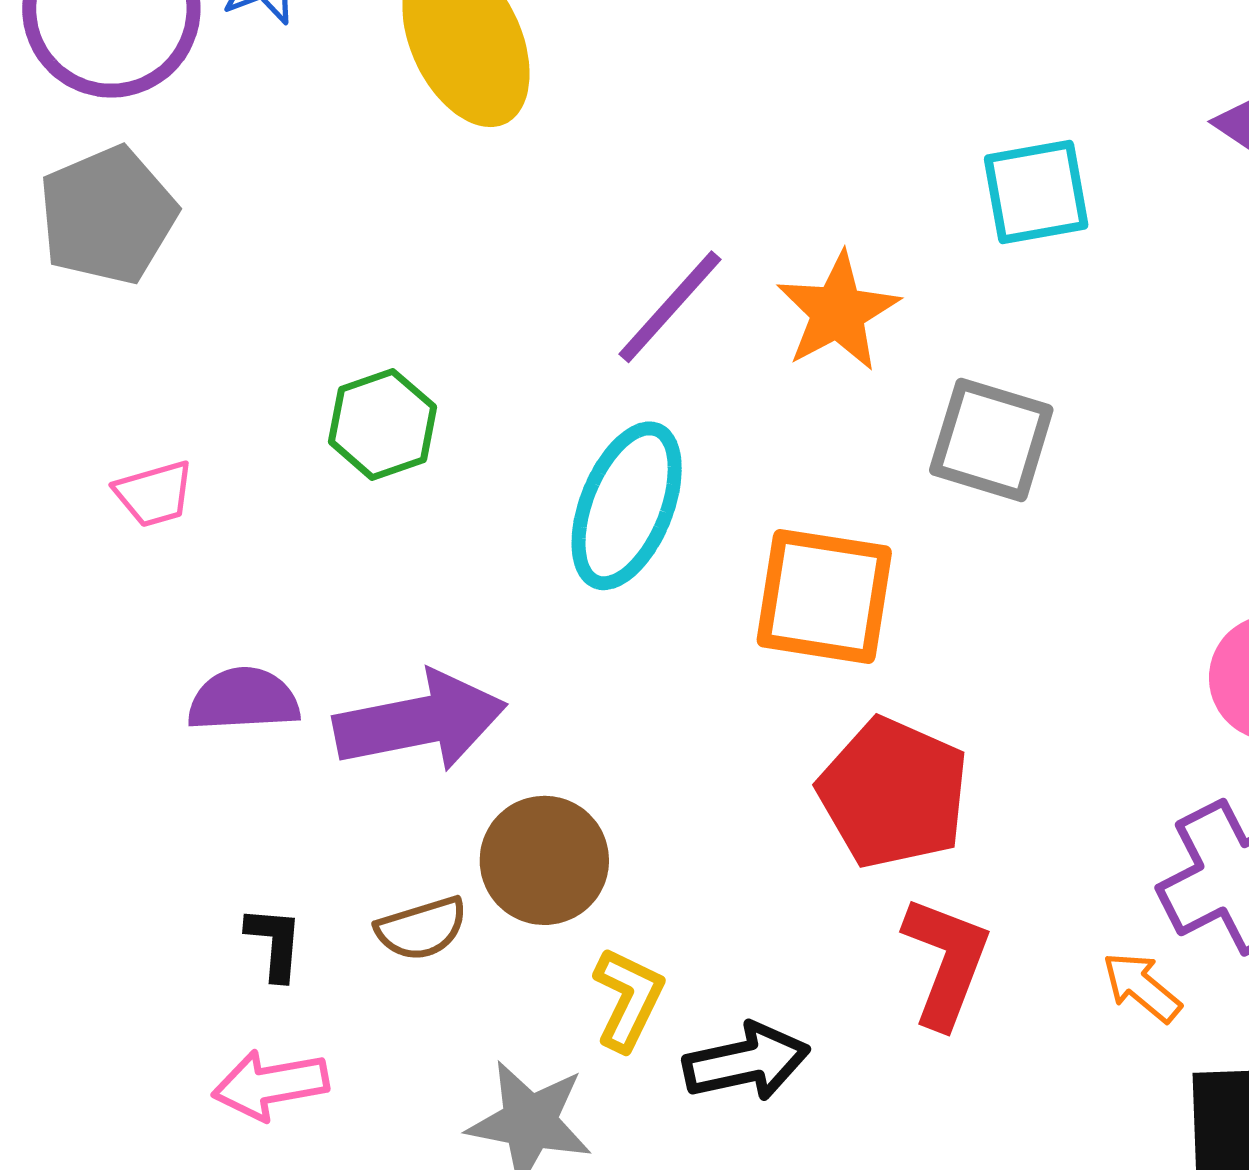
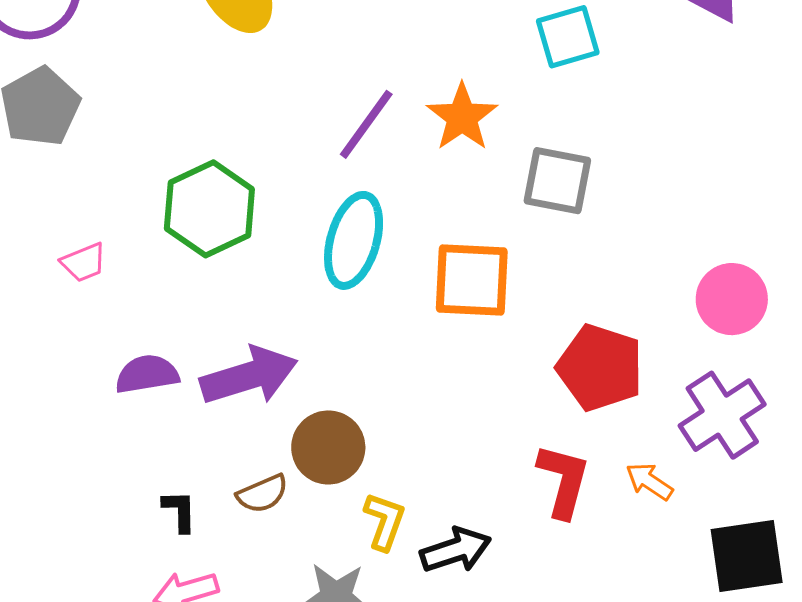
green hexagon: (382, 424) -> (209, 209), size x1.5
red pentagon: (893, 793) -> (600, 368), moved
orange arrow: (1142, 987) -> (649, 481), moved

